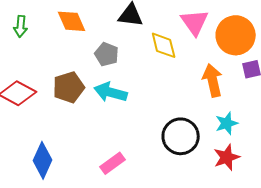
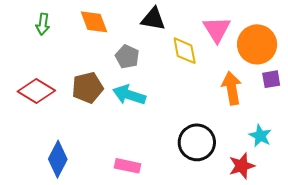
cyan star: (227, 123) -> (260, 136), moved, turned -30
pink rectangle: (113, 163) -> (127, 166), turned 45

